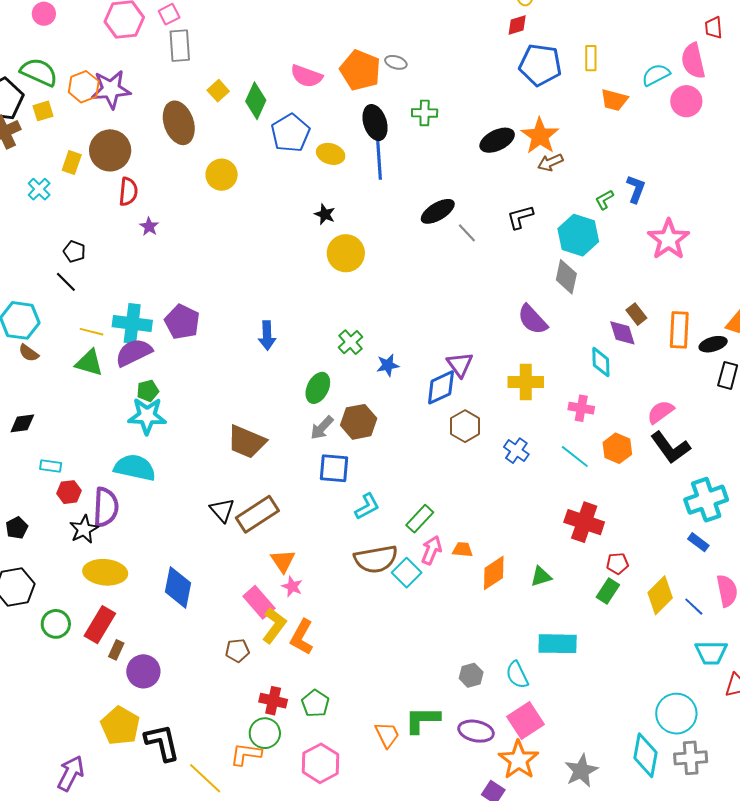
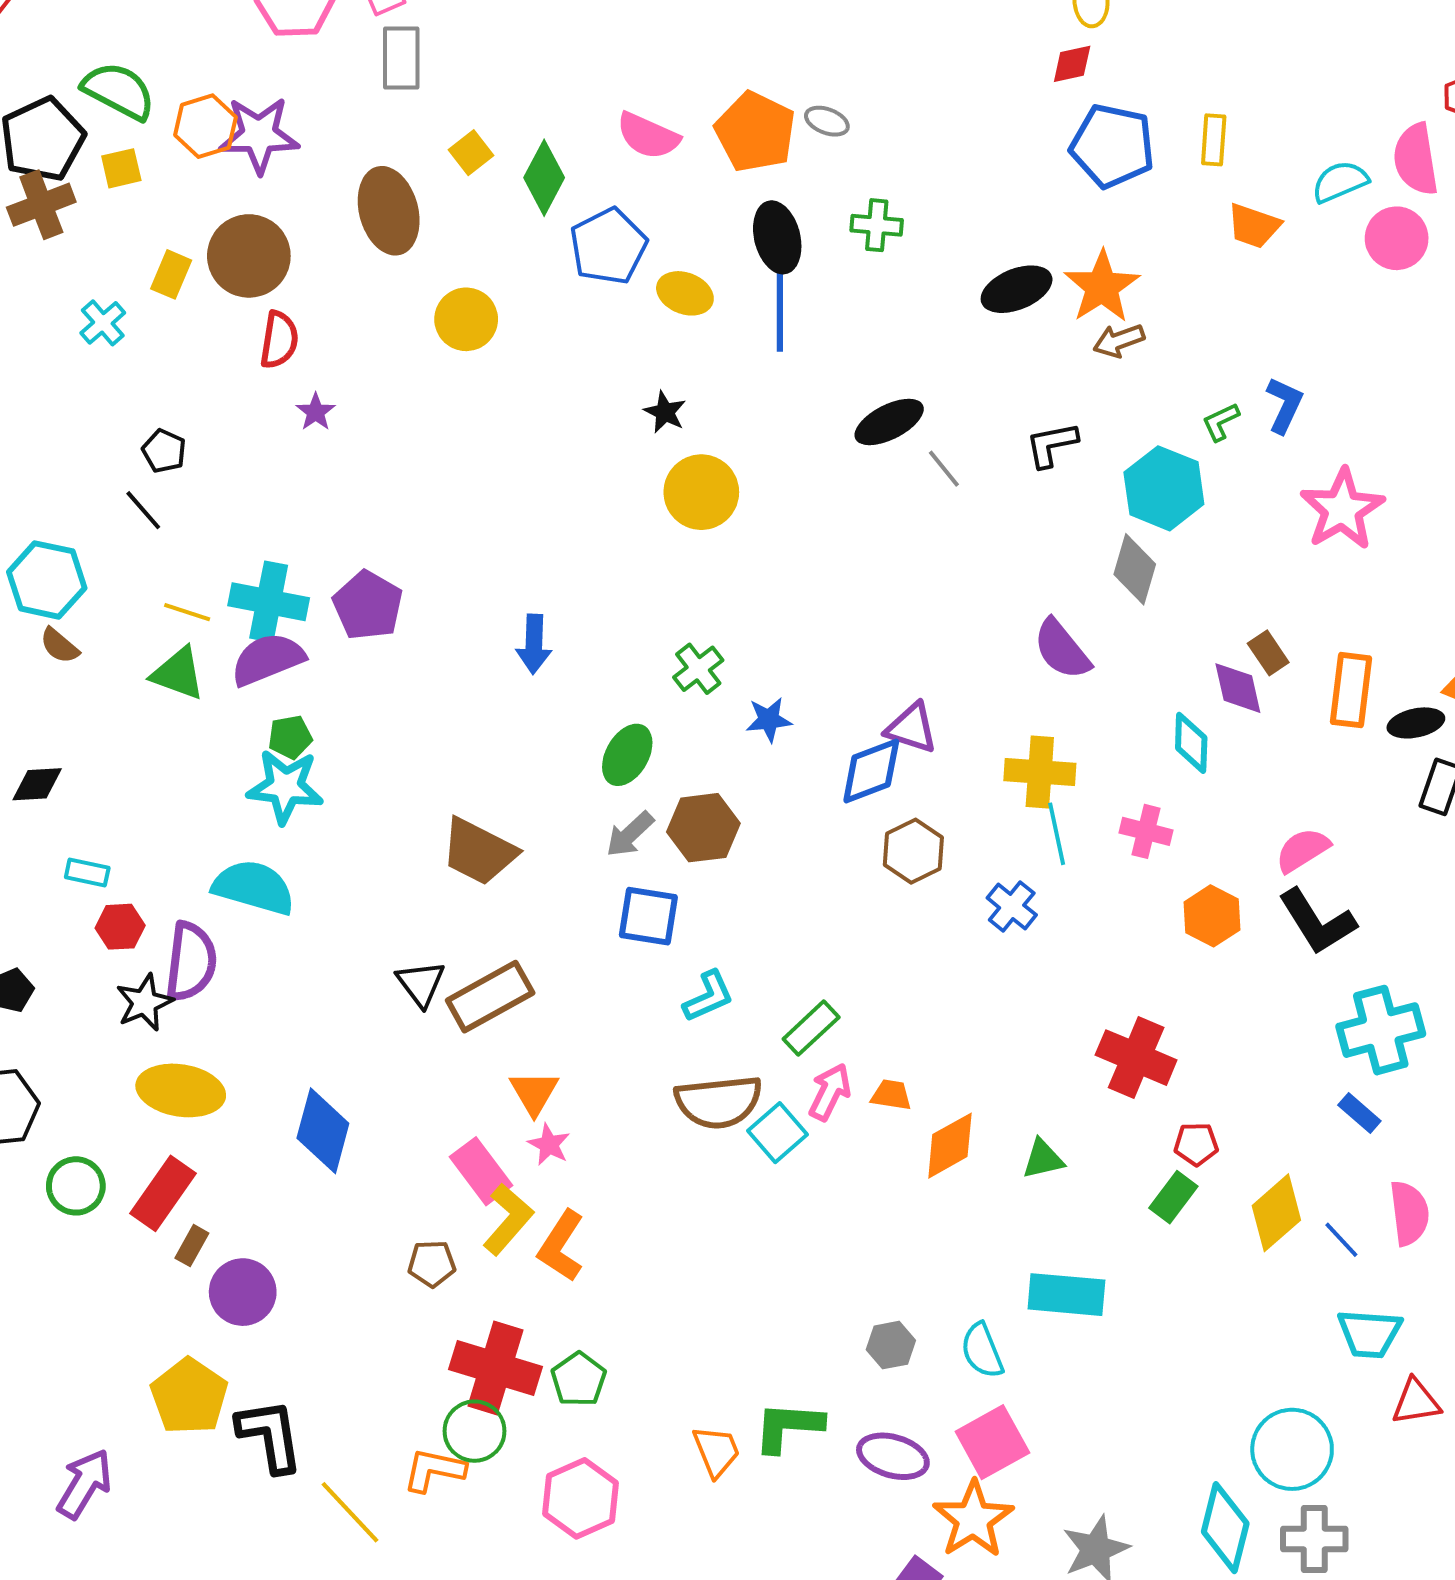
purple triangle: (460, 364) -> (912, 728), turned -40
cyan line: (575, 457) -> (1057, 834), moved, turned 36
red cross: (273, 701) -> (495, 1368), size x1.6

